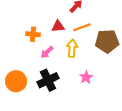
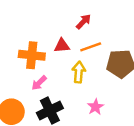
orange cross: (33, 34) -> (32, 55), size x1.5
pink arrow: (47, 52) -> (39, 83), moved

